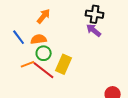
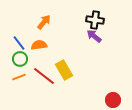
green circle: (44, 53) -> (20, 59), moved
orange line: (28, 64) -> (19, 77), moved
yellow rectangle: (64, 64) -> (64, 70), turned -54

